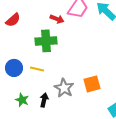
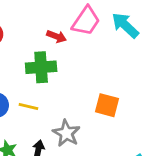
orange square: (92, 84) -> (107, 105), moved, turned 30

